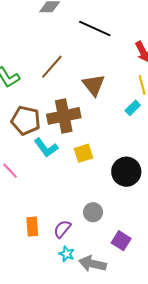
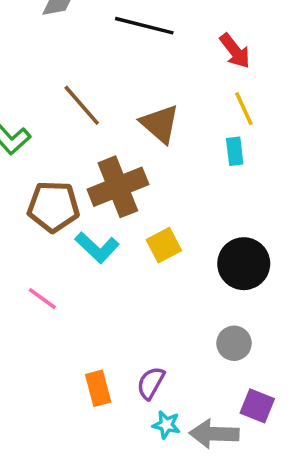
brown line: (52, 67) -> (82, 105), turned -72
cyan rectangle: (133, 108) -> (235, 151), turned -42
gray circle: (93, 212) -> (234, 343), moved
purple square: (121, 241) -> (257, 406), moved

